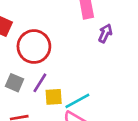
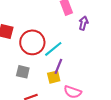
purple line: (40, 83) -> (58, 66), moved
cyan line: (77, 101) -> (53, 49), moved

